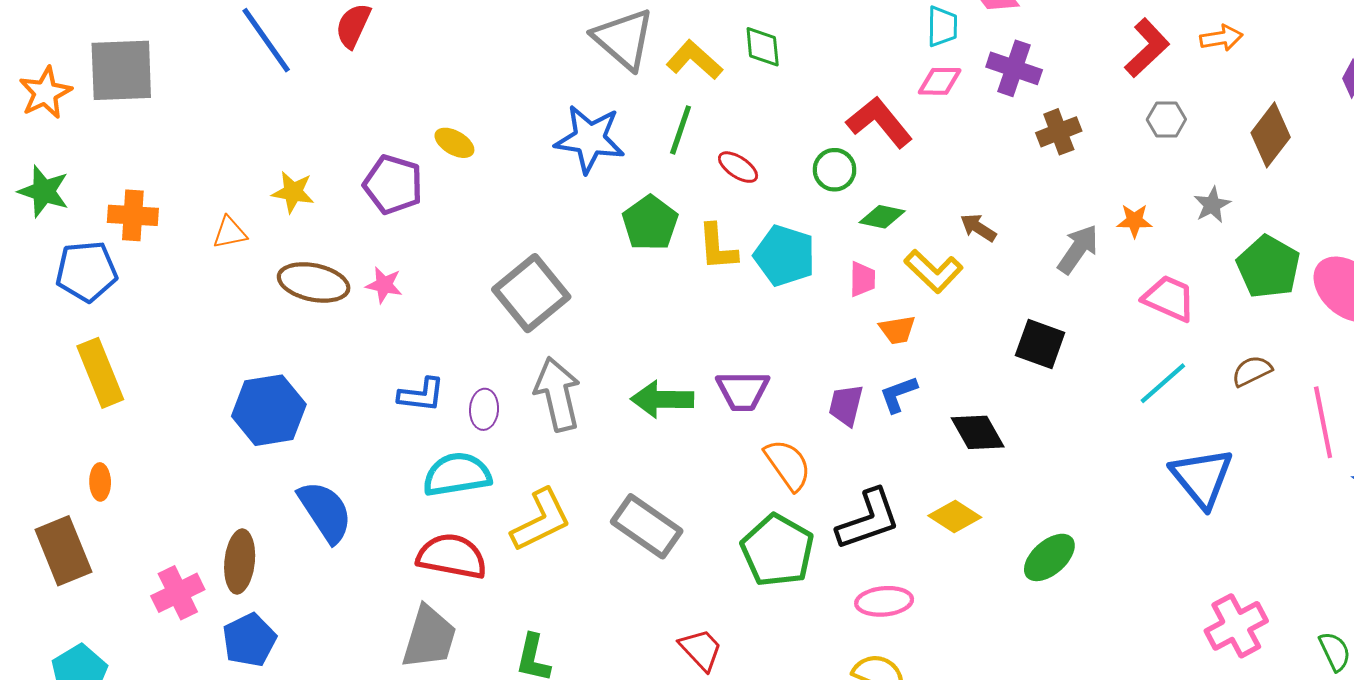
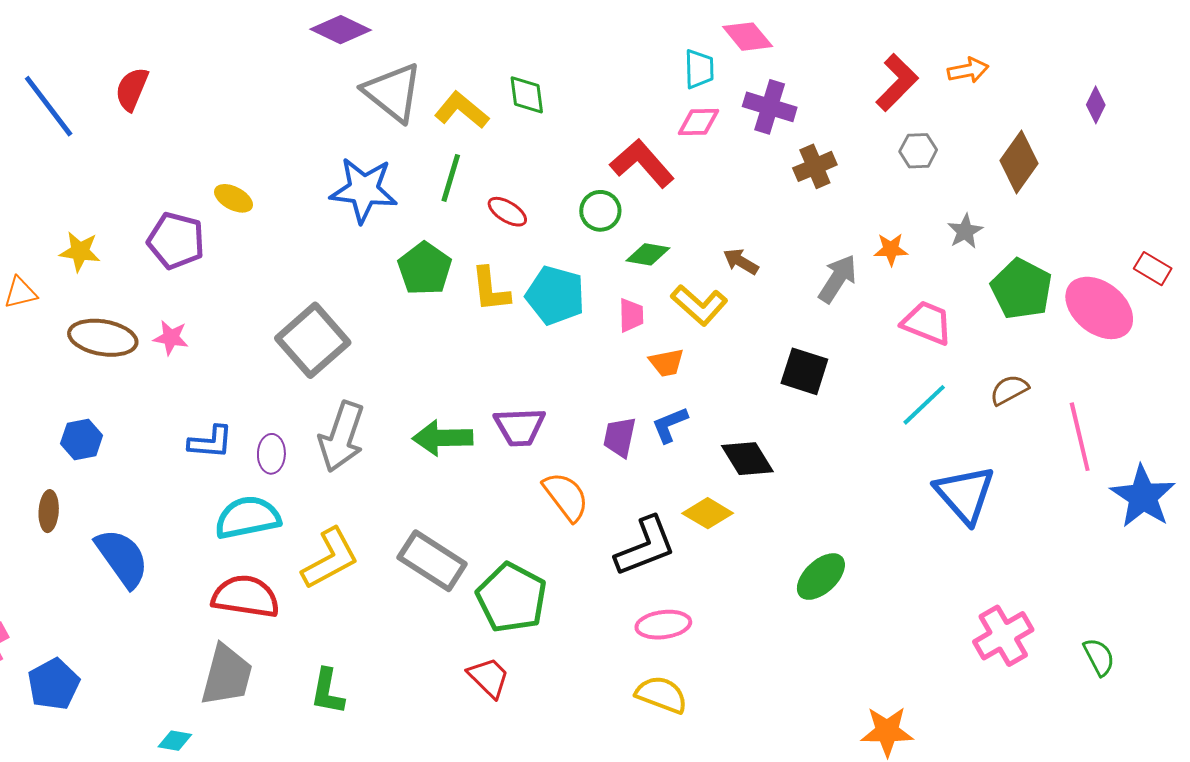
gray arrow: (557, 394) -> (342, 437), turned -146
blue hexagon: (269, 410) -> (82, 439), moved, size x0.6
yellow diamond: (955, 516) -> (708, 513), moved
green pentagon: (777, 550) -> (512, 598), moved
brown ellipse: (240, 562) -> (49, 511), moved, size x0.7

